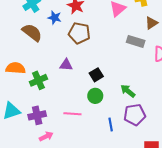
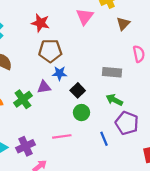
blue star: (55, 18) -> (59, 73), moved
gray rectangle: (136, 41) -> (112, 72), moved
green cross: (38, 80) -> (23, 99), moved
purple pentagon: (135, 115) -> (127, 123), turned -30

